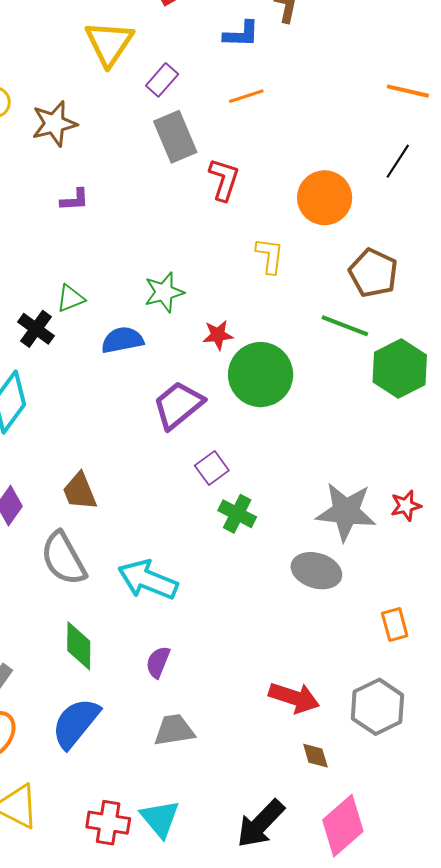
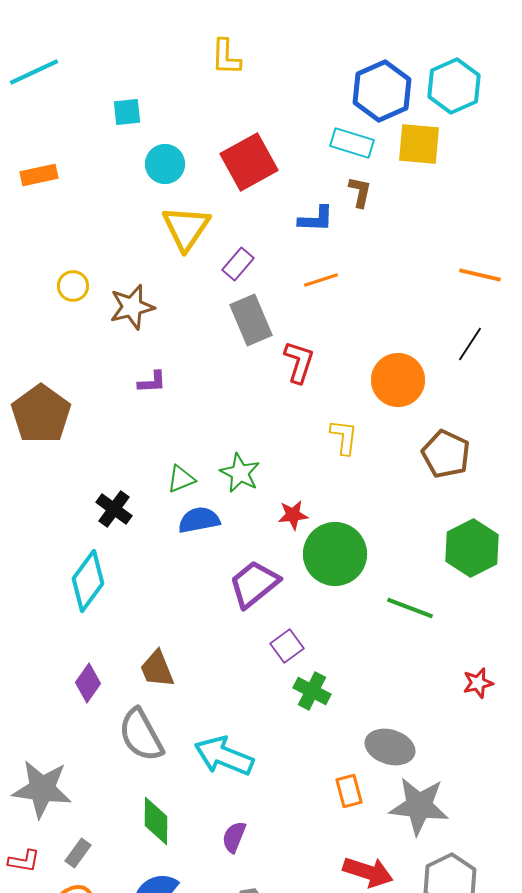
green star: (164, 292) -> (240, 473), turned -30
green triangle: (71, 298) -> (181, 479), moved
green line: (345, 326) -> (410, 608), moved
gray star: (346, 512) -> (419, 806), moved
orange rectangle: (395, 625) -> (349, 791), moved

